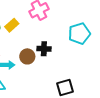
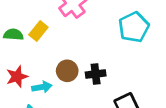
black cross: (44, 49) -> (96, 74), moved

